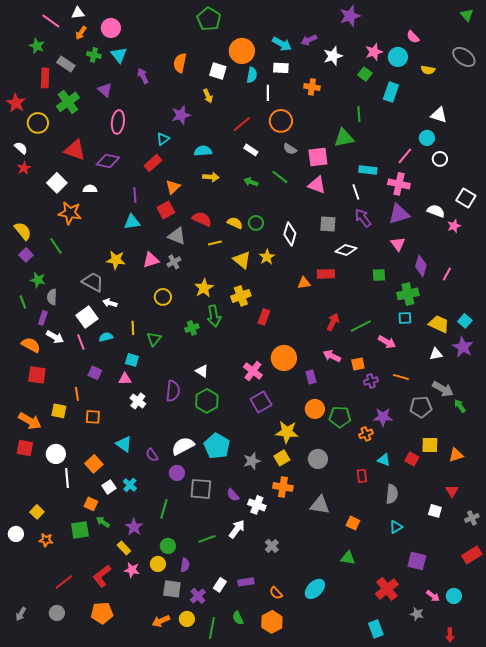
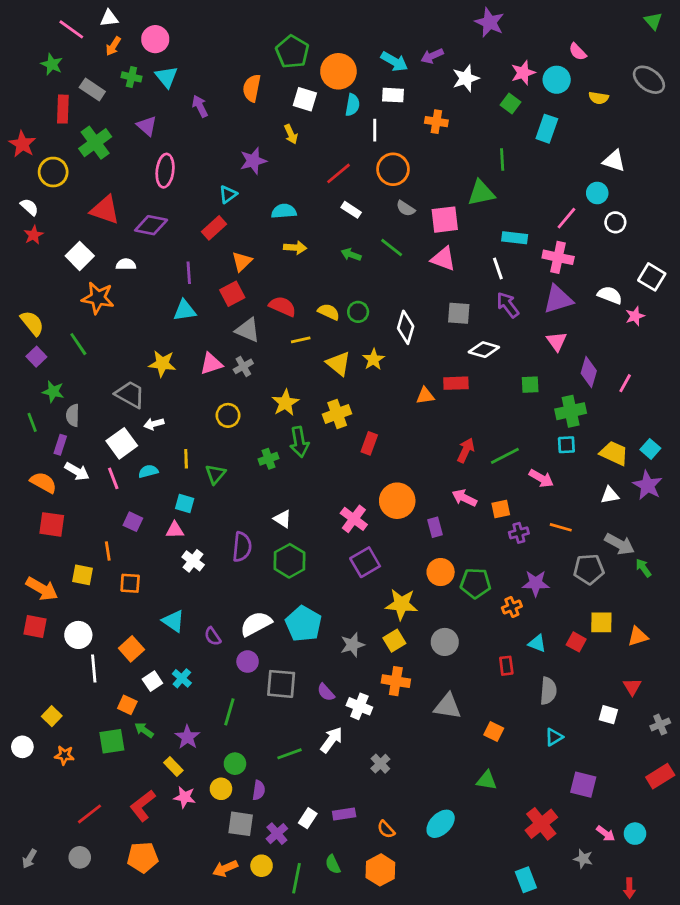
purple star: (350, 16) -> (490, 22), turned -30
green pentagon: (209, 19) -> (292, 52), moved
white arrow: (110, 303) -> (154, 424), turned -32

